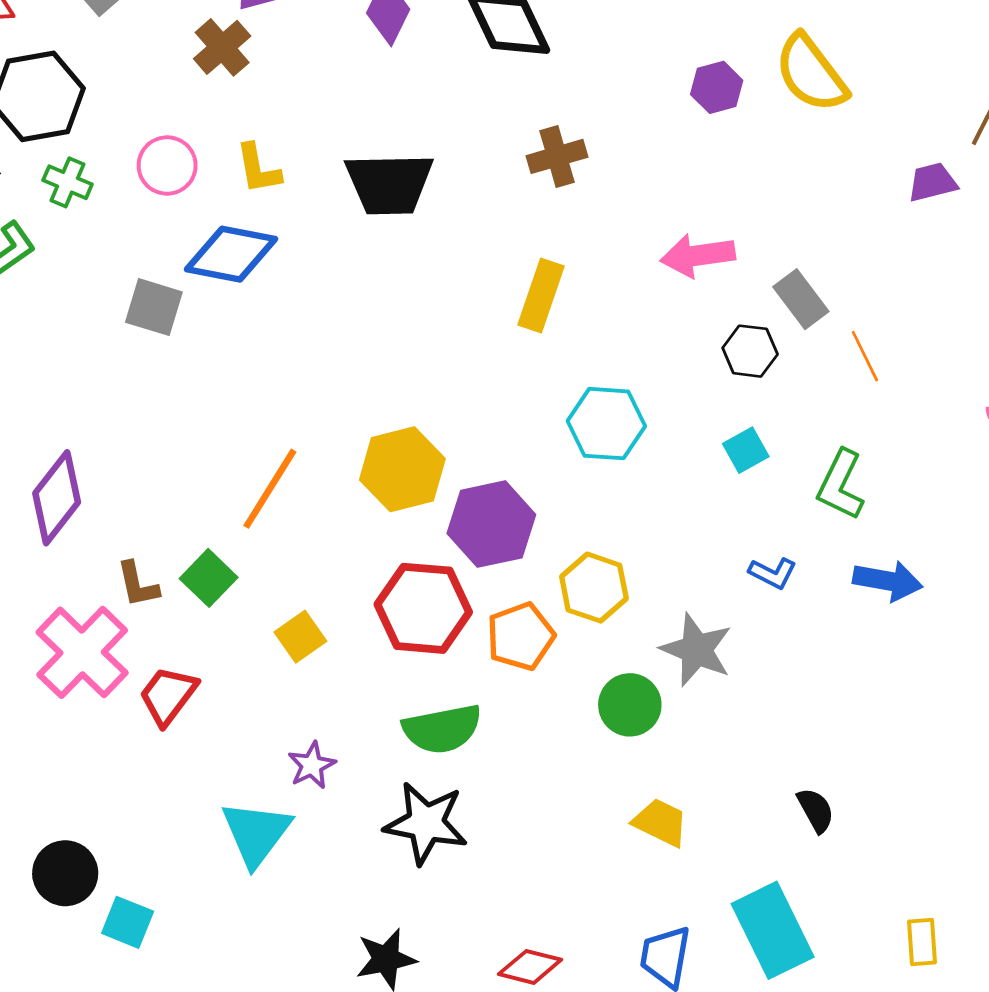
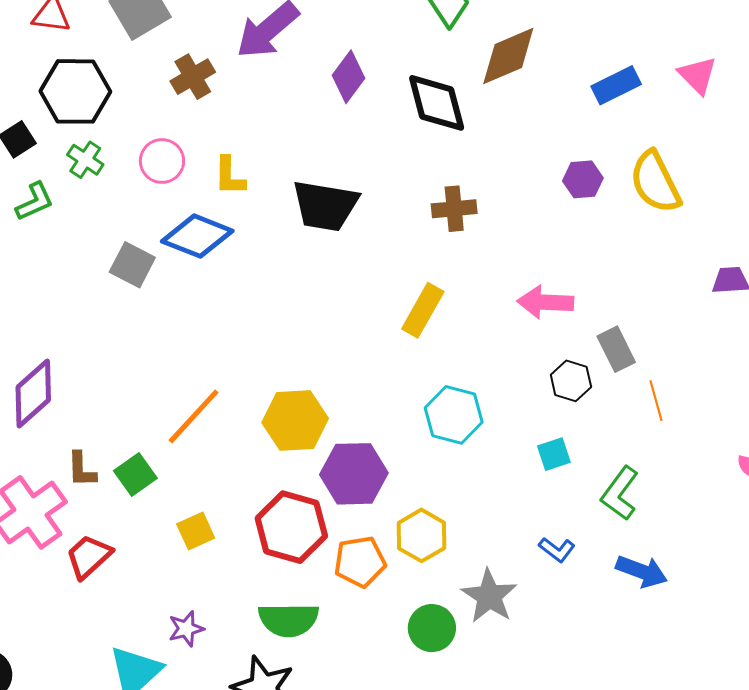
brown cross: (222, 47) -> (193, 77), moved

